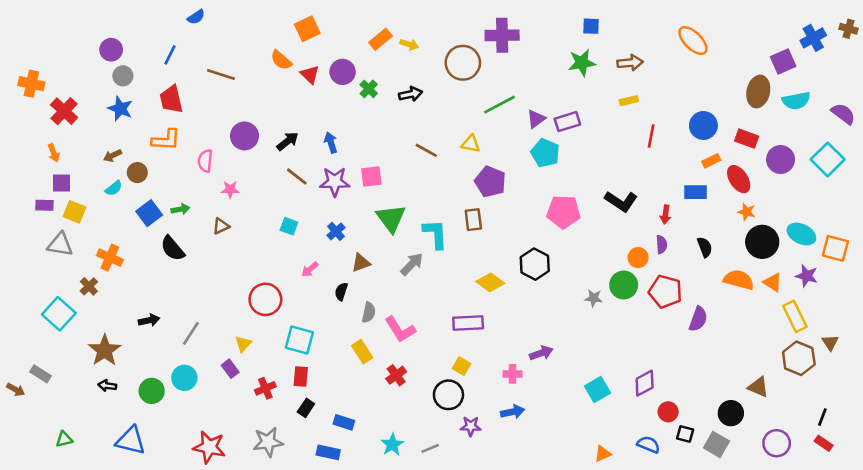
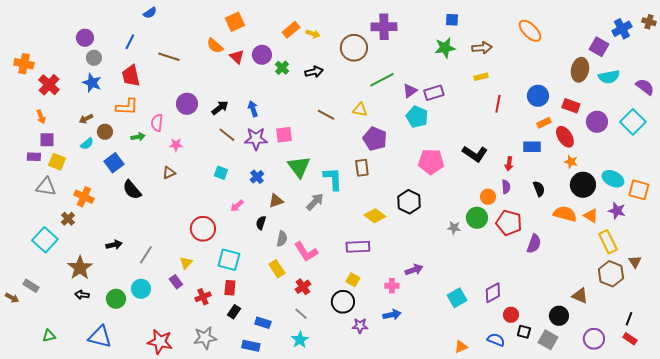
purple square: (783, 61) -> (599, 47), turned -36
green arrow: (180, 209) -> (138, 137), moved
gray line: (430, 448) -> (301, 314), moved, turned 64

